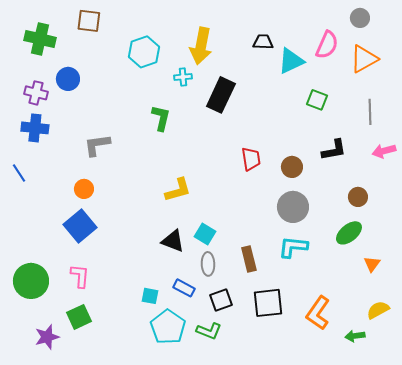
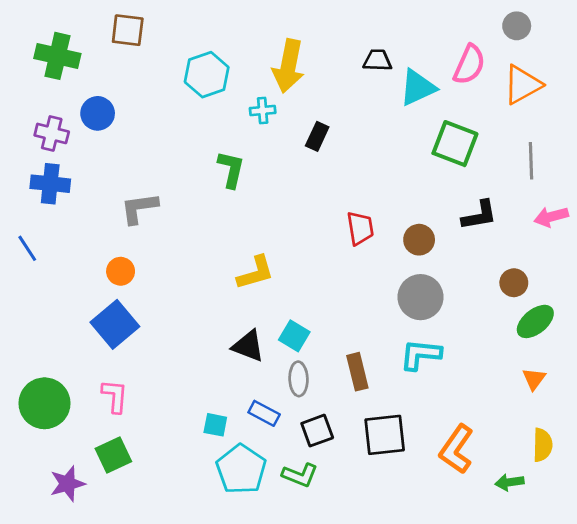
black rectangle: (221, 95) -> (317, 136), size x0.6
green square: (317, 100) -> (455, 144), size x1.5
green ellipse: (349, 233) -> (535, 321), moved
yellow semicircle: (378, 310) -> (543, 445), turned 120

